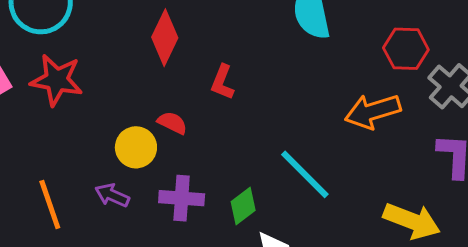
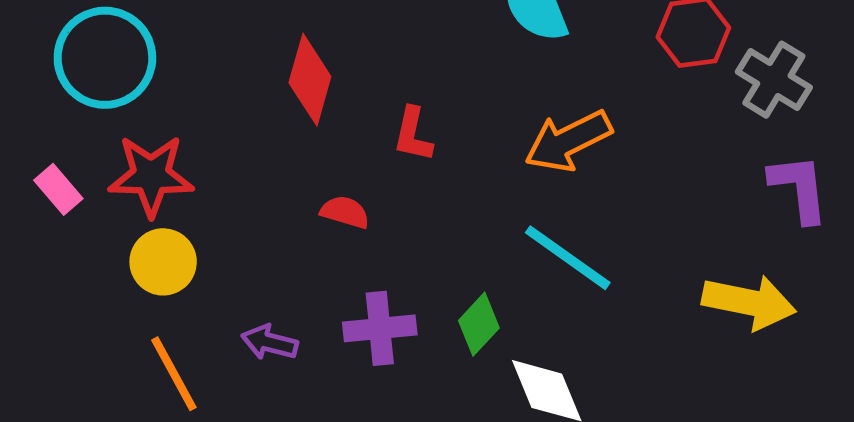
orange arrow: (373, 111) -> (568, 141), moved
yellow circle: (136, 147) -> (163, 262), moved

